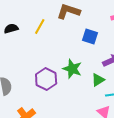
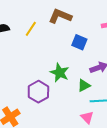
purple hexagon: (46, 79) -> (38, 92), moved

